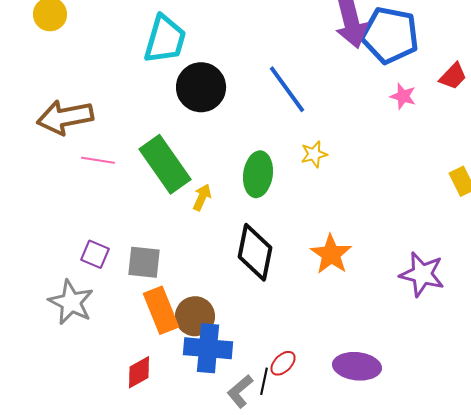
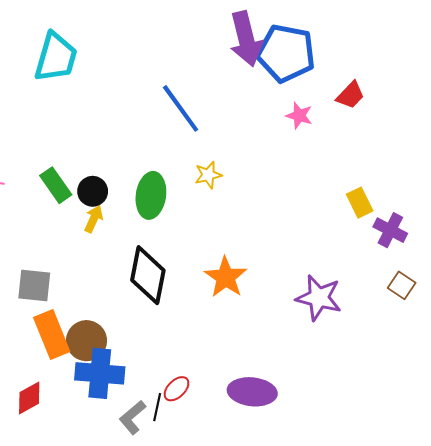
black circle: (201, 87) -> (93, 191), moved, size x0.6
green rectangle: (165, 164) -> (56, 185), size x0.6

